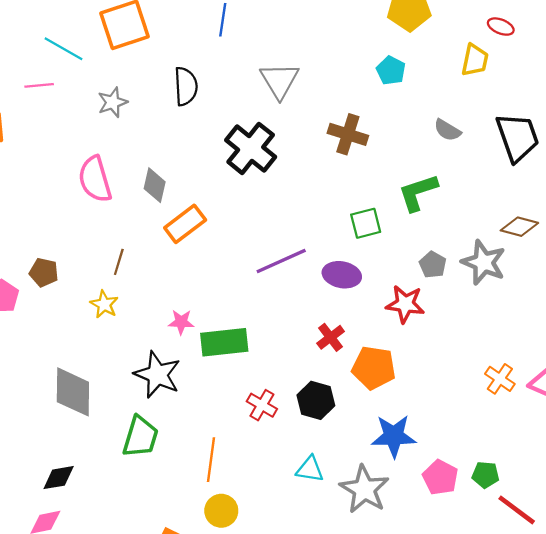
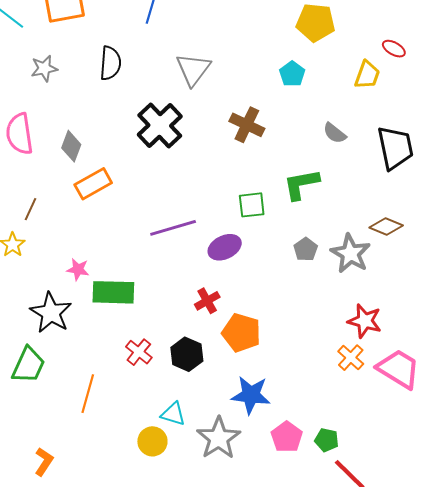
purple ellipse: (342, 275) -> (225, 247), turned -44
red star: (405, 304) -> (365, 321), moved
yellow circle: (221, 511) -> (152, 441), moved

